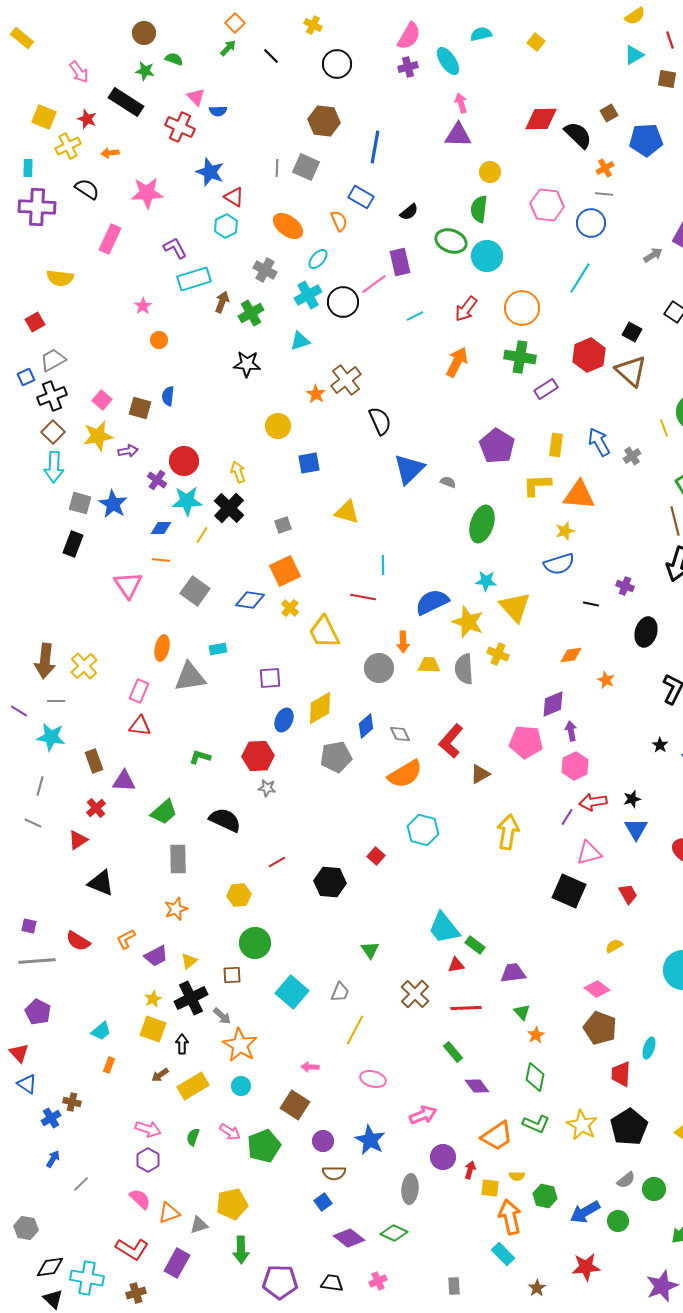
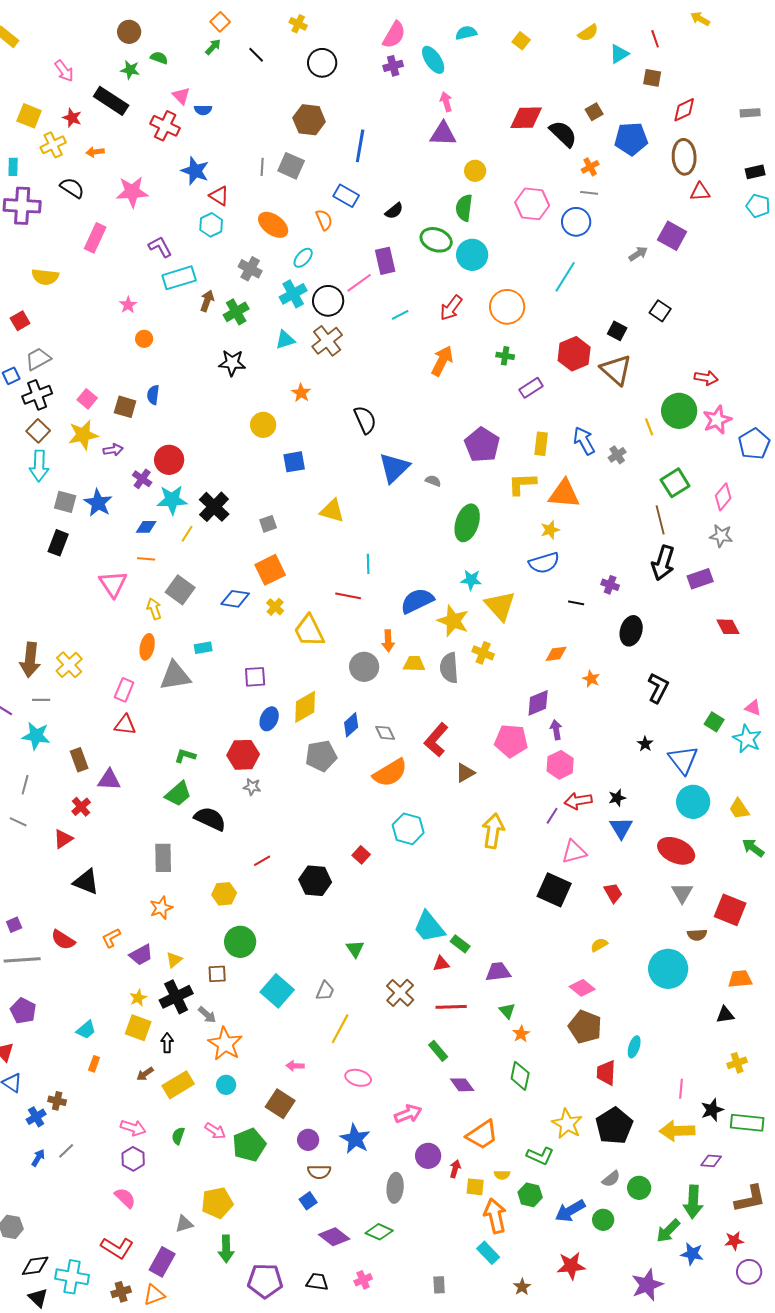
yellow semicircle: (635, 16) -> (588, 33), moved
green cross: (520, 357) -> (505, 356), size x0.6
brown cross: (346, 380) -> (327, 341), moved
yellow arrow: (238, 472) -> (154, 609), moved
green trapezoid: (164, 812) -> (178, 794), moved
purple square: (29, 926) -> (14, 925), turned -35
green L-shape: (536, 1124) -> (540, 1156), moved
gray line: (81, 1184) -> (66, 1151), moved
orange triangle: (169, 1213) -> (154, 1295), moved

